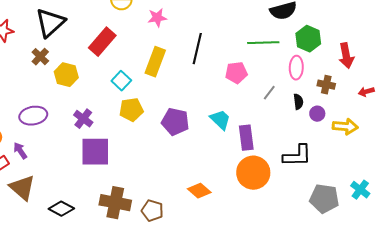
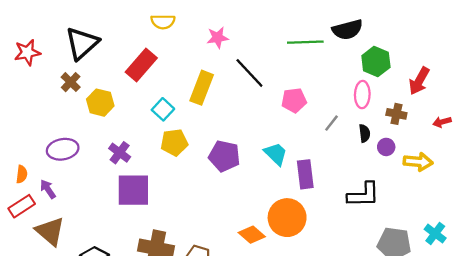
pink star: (157, 18) -> (218, 38), moved
green line: (263, 43) -> (305, 42), moved
black line: (197, 49) -> (249, 73), turned -56
red arrow: (346, 56) -> (419, 81), turned 40
orange circle: (253, 173) -> (287, 218), moved

